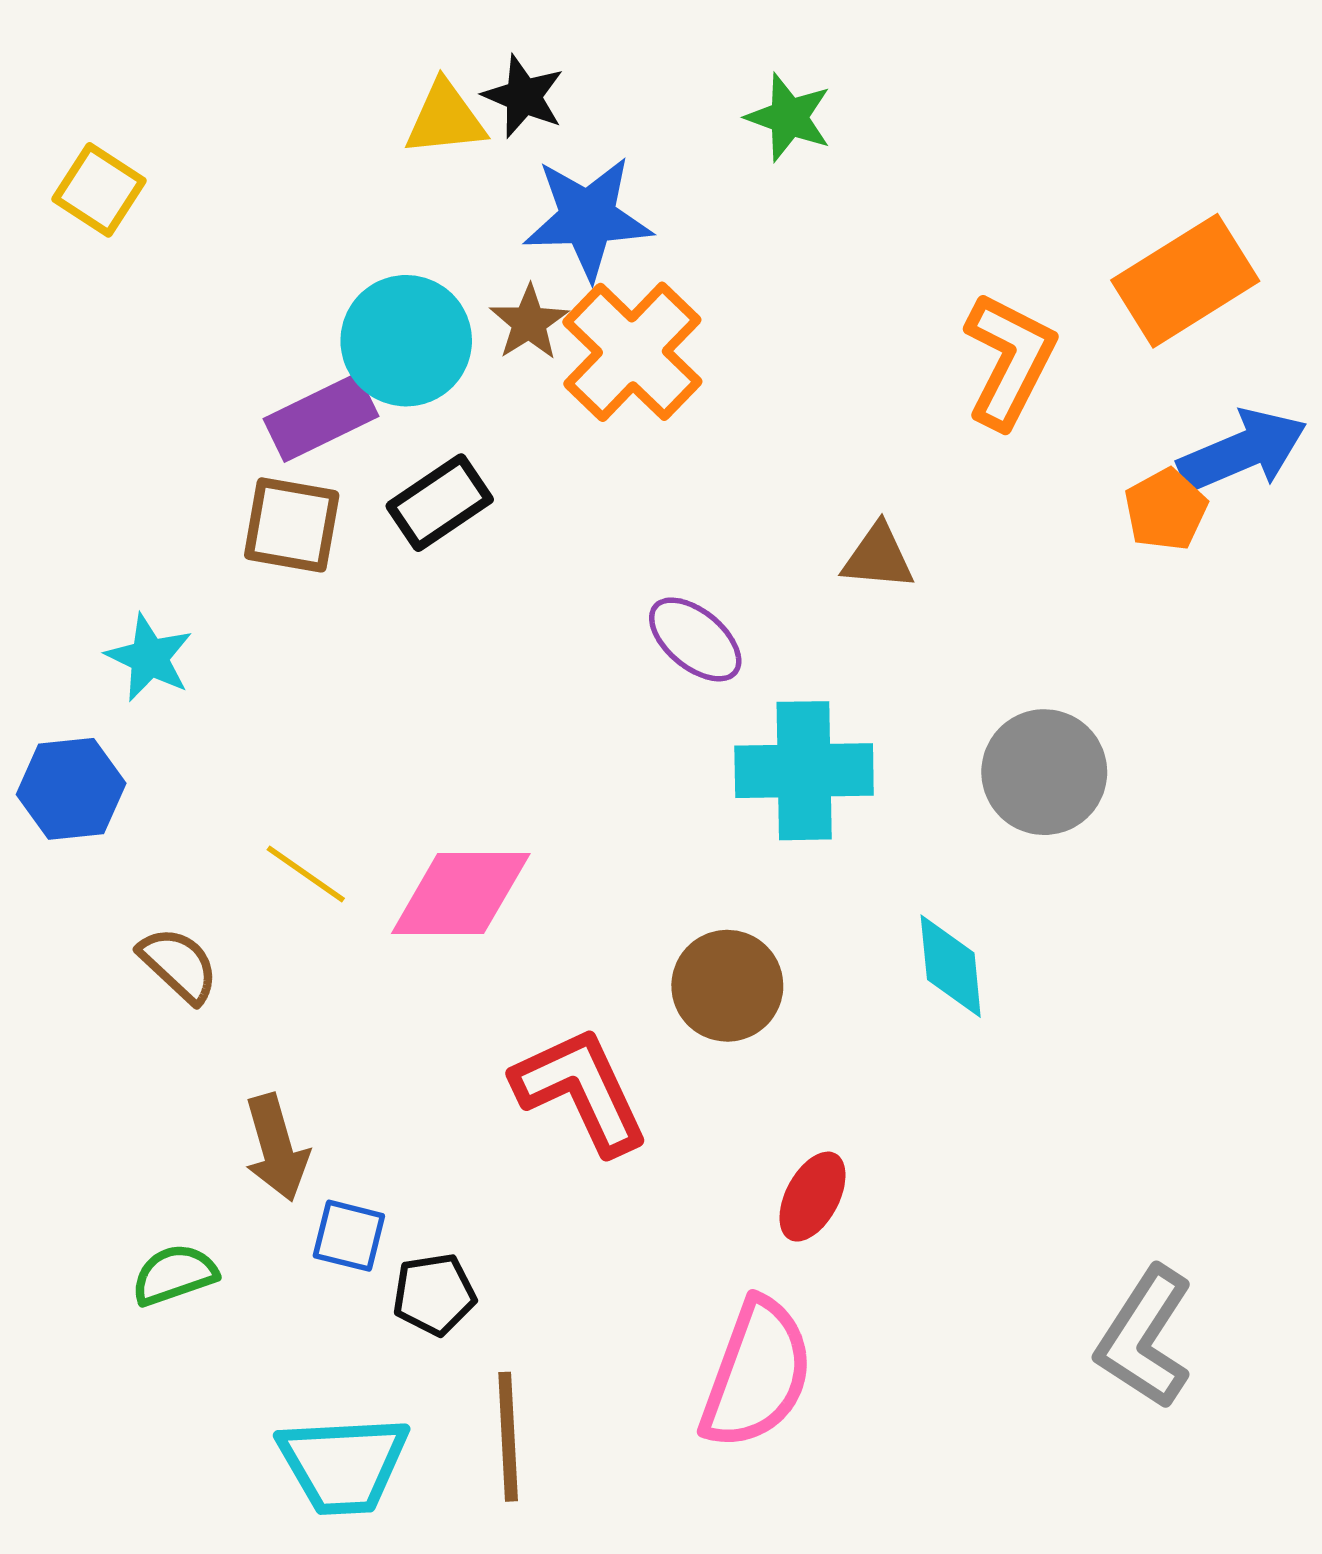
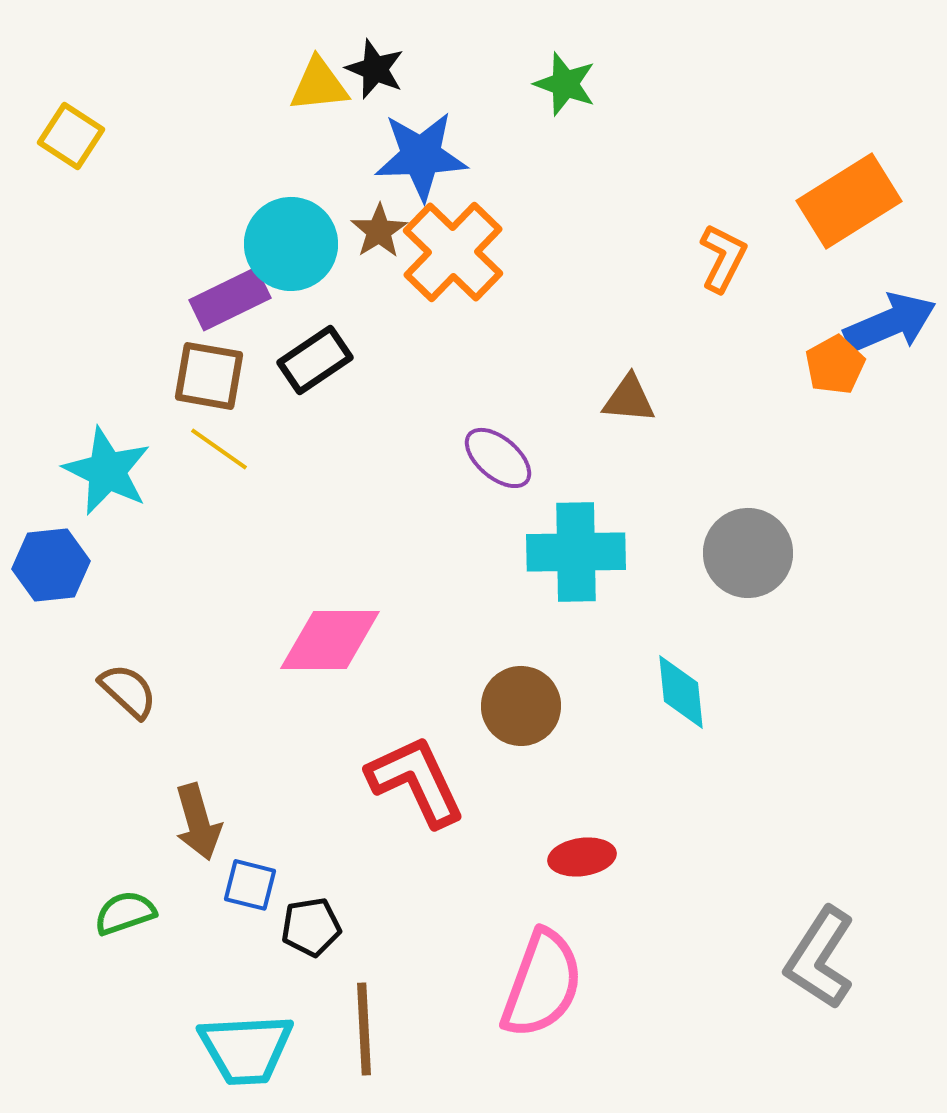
orange L-shape: (1009, 360) -> (723, 258), size x0.7
cyan star: (149, 658) -> (107, 471), size x1.4
yellow line: (306, 874) -> (219, 449), moved
red ellipse: (812, 1197) -> (582, 857), turned 54

